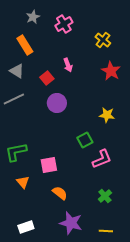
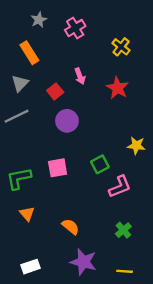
gray triangle: (17, 71) -> (20, 83), turned 42
red star: (111, 71) -> (118, 88), moved
yellow star: (107, 115) -> (136, 146), moved
pink square: (49, 165) -> (58, 168), moved

